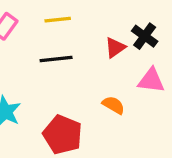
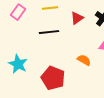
red triangle: (115, 48) -> (77, 18), moved

